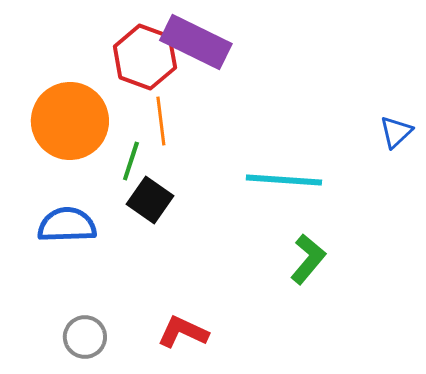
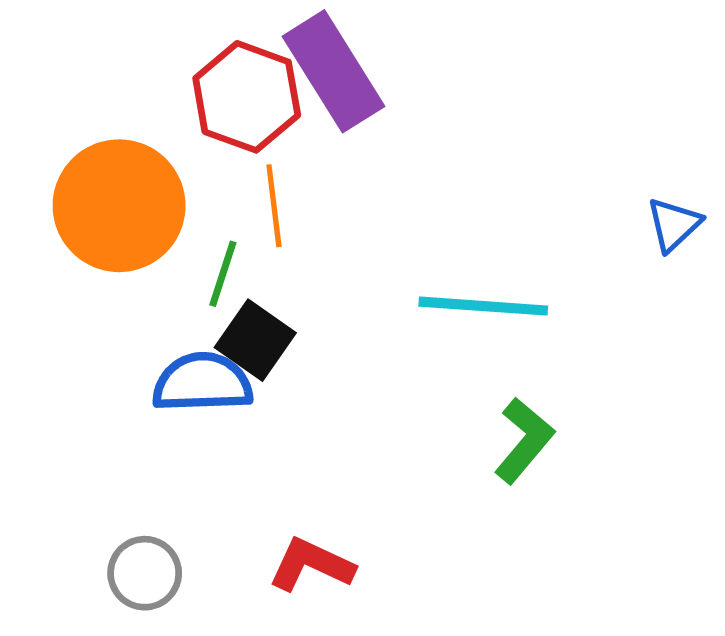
purple rectangle: (196, 42) -> (333, 71), turned 32
blue semicircle: (67, 225) -> (202, 383), moved

